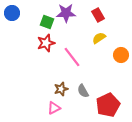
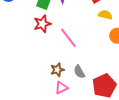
yellow semicircle: (99, 38) -> (105, 15), moved, turned 48
pink triangle: (54, 108) -> (61, 88), moved

